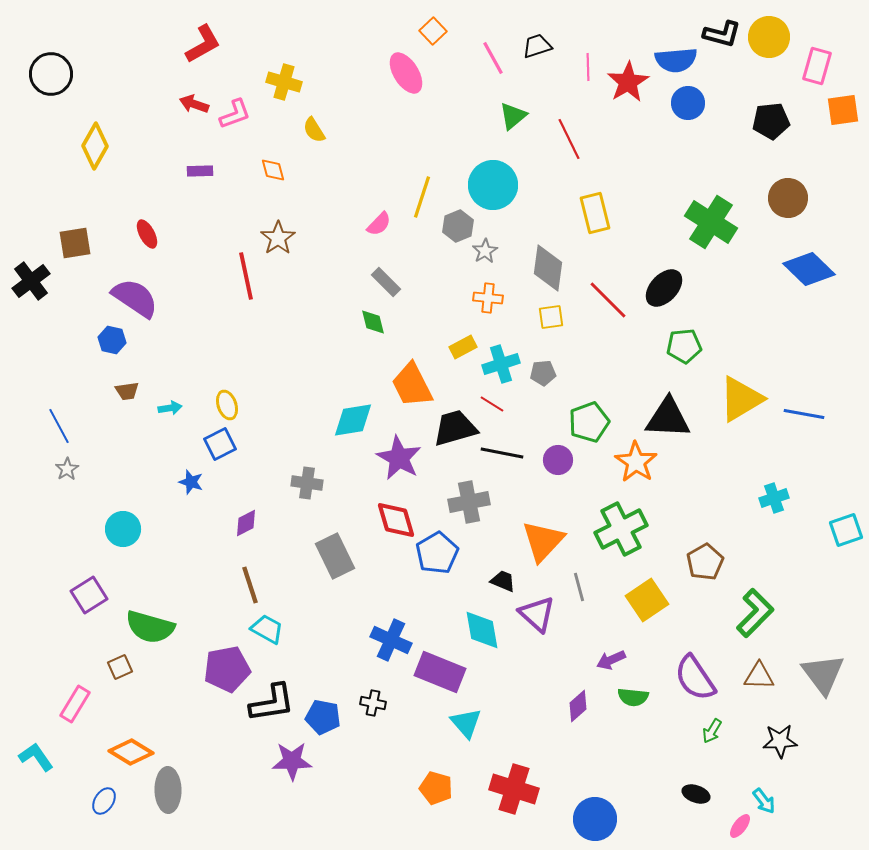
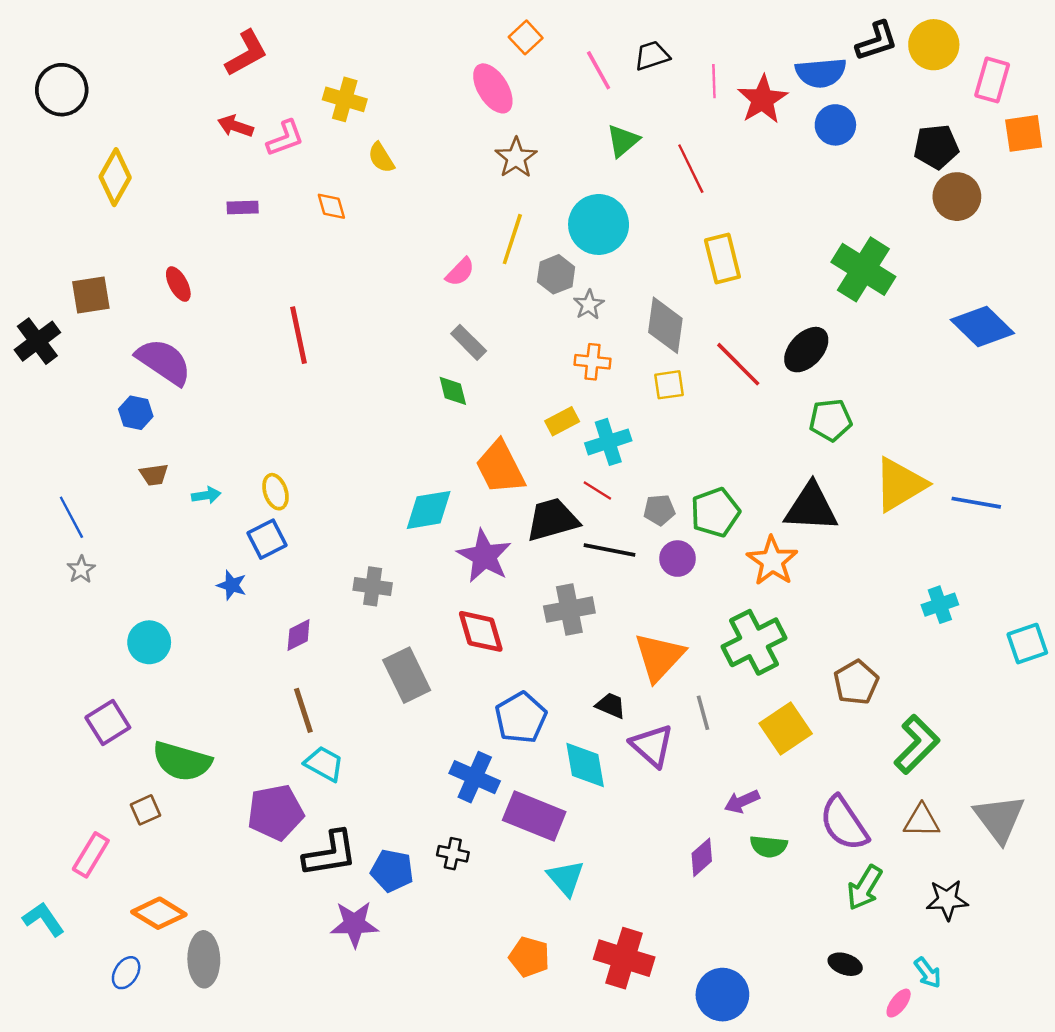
black L-shape: (722, 34) -> (877, 41), turned -33
brown circle: (788, 198) -> (957, 197), moved
brown star: (278, 238) -> (516, 158), moved
gray pentagon: (543, 373) -> (659, 510), moved
blue pentagon: (437, 553) -> (521, 718), moved
green arrow: (712, 731) -> (865, 888), size x1.5

